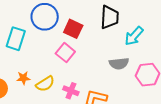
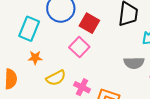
orange star: (23, 78) -> (35, 58), moved

